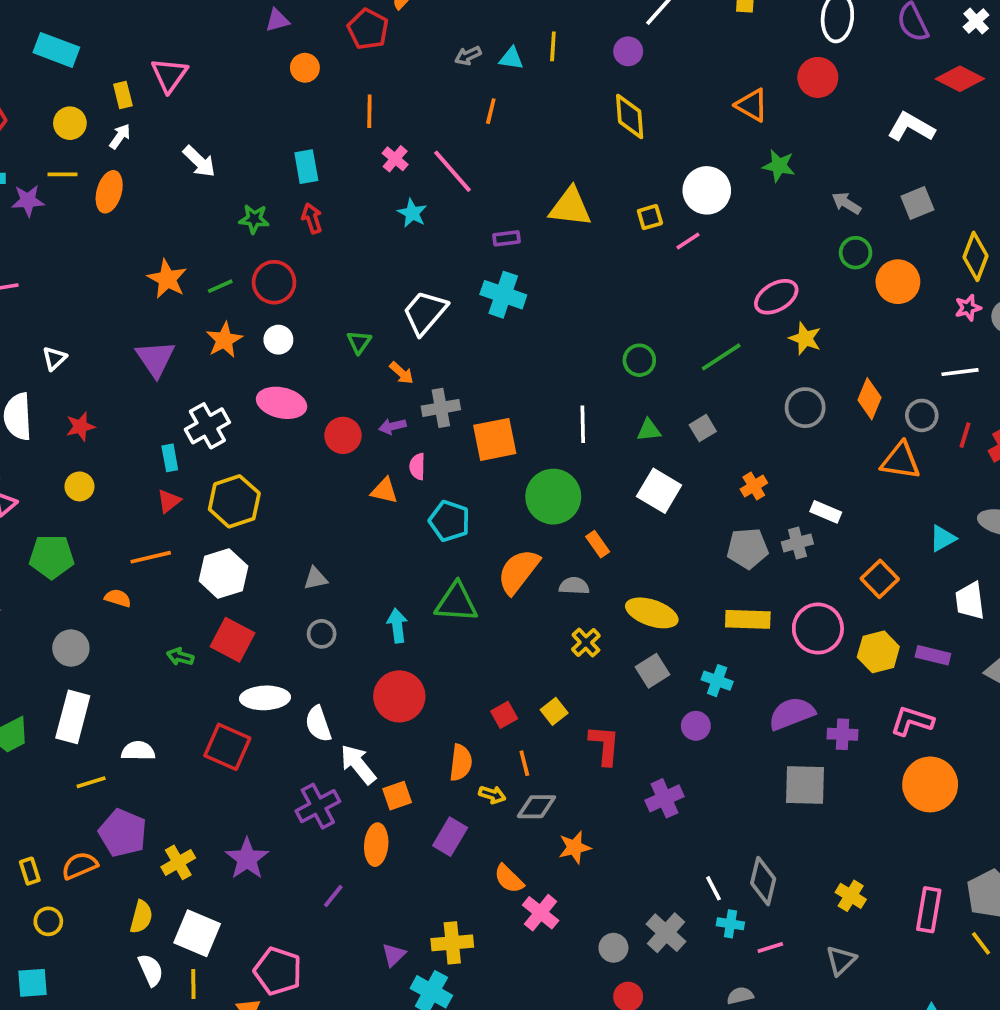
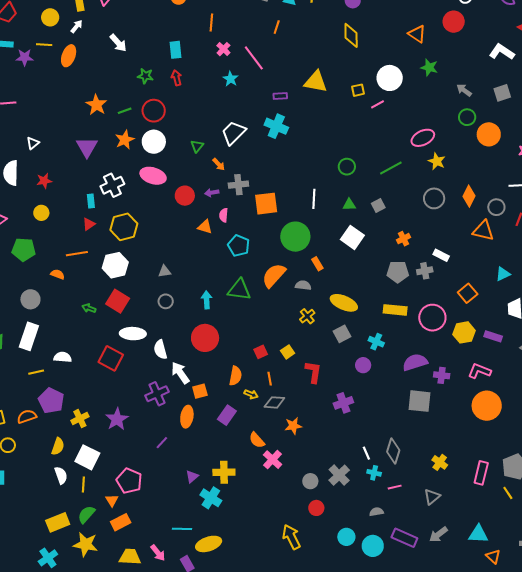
white circle: (278, 340) -> (154, 142), size x1.5

